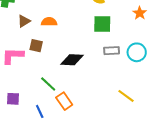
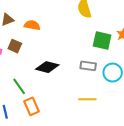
green square: (102, 24) -> (102, 40), moved
yellow line: (126, 96) -> (87, 99), moved, turned -48

